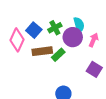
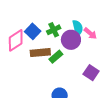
pink diamond: (17, 40) -> (16, 40), turned 30
pink arrow: (94, 40) -> (90, 33), moved, turned 104

